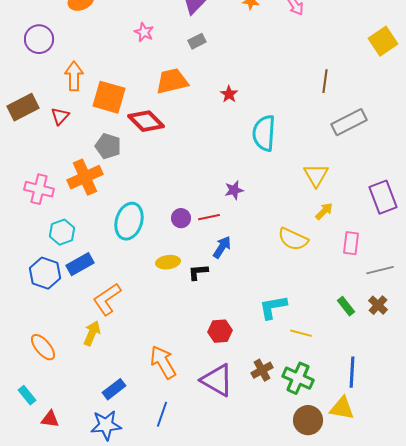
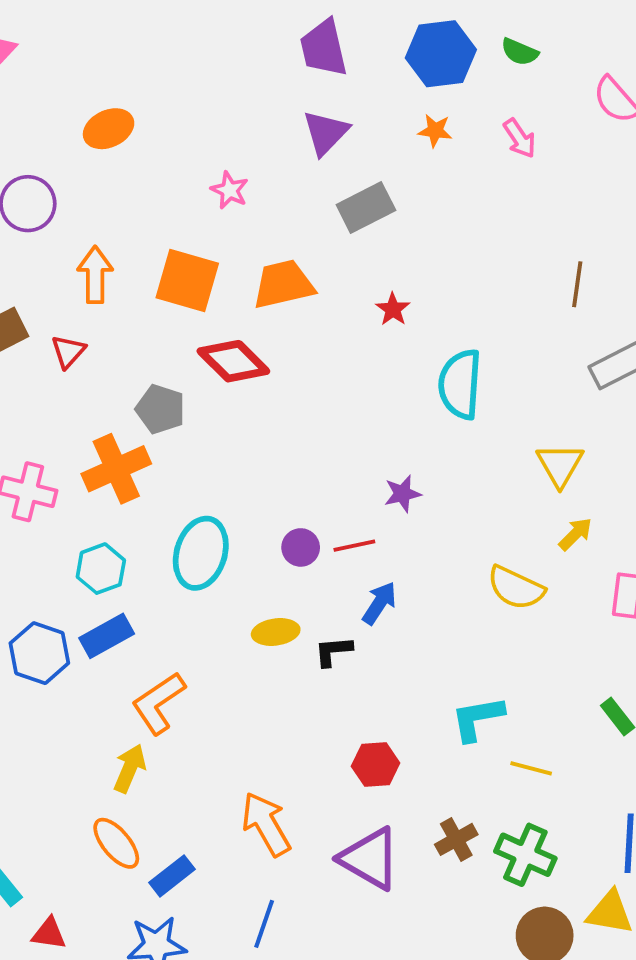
gray rectangle: (197, 41) -> (366, 207), moved, size x1.6
orange square: (109, 97) -> (187, 280), moved
cyan hexagon: (62, 232) -> (101, 569), moved
orange ellipse: (43, 347) -> (116, 843), moved

